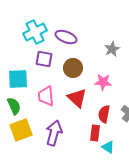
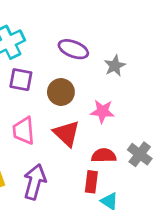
purple ellipse: (66, 37) -> (73, 49), moved
red semicircle: (104, 114) -> (104, 156), turned 78

